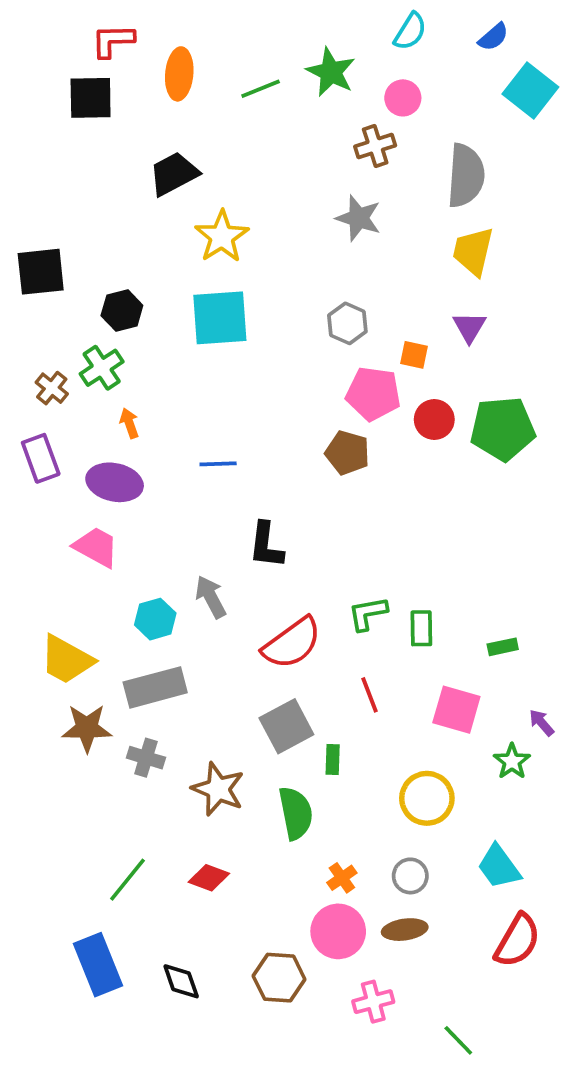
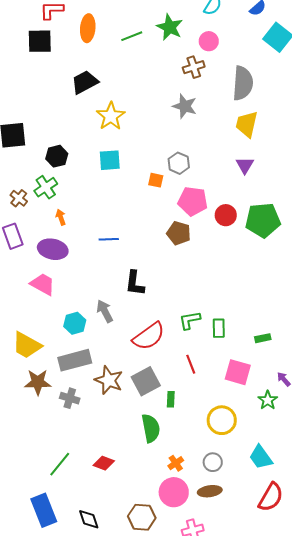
cyan square: (220, 318) -> (110, 160), size x0.7
orange square: (414, 355) -> (156, 180), moved
brown star: (218, 789) -> (109, 380), moved

